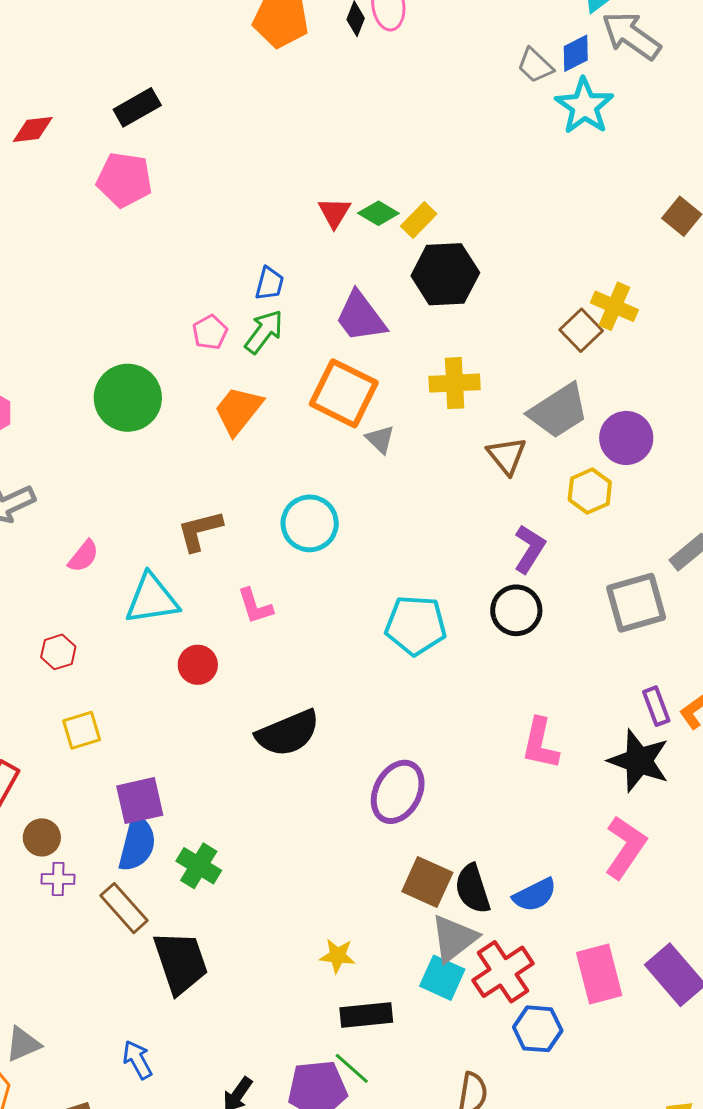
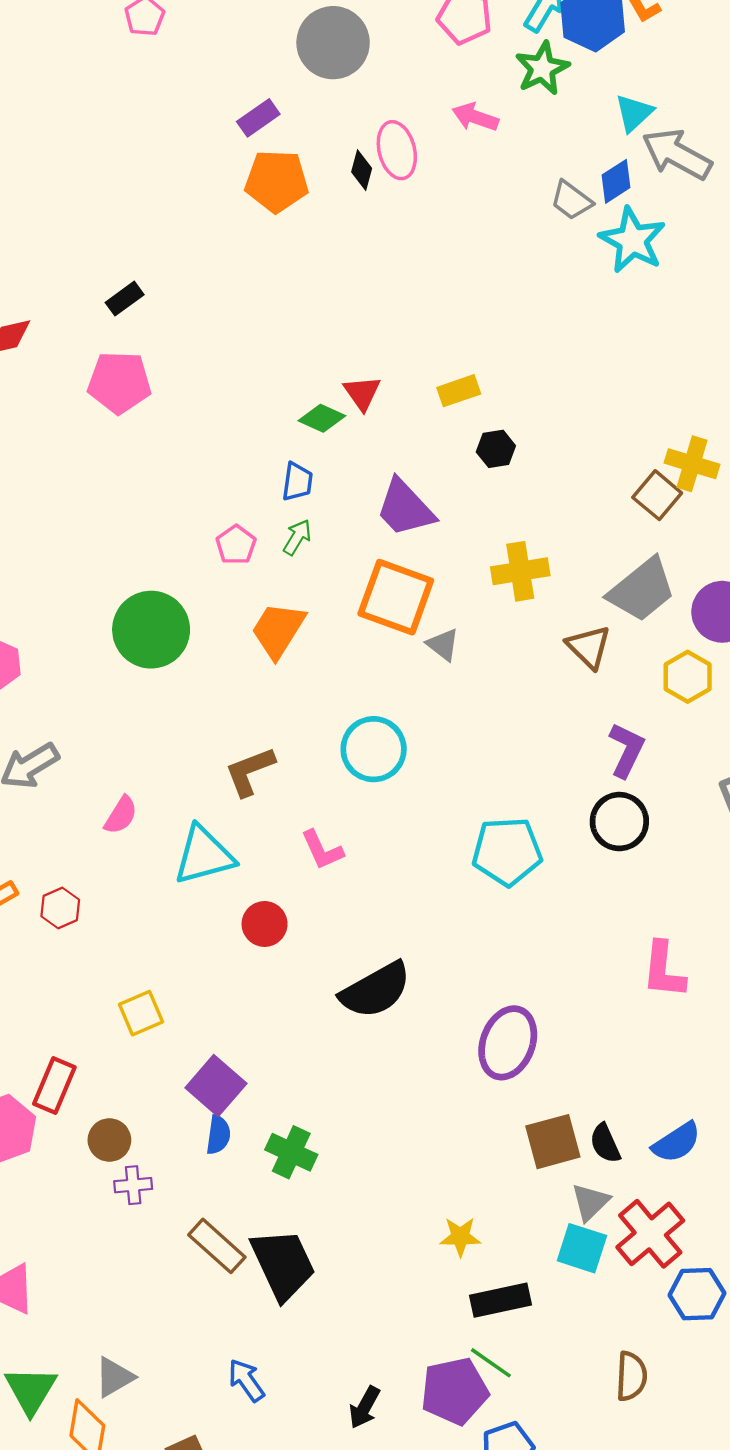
black rectangle: (137, 107) -> (125, 299), size x0.7
green diamond: (378, 213) -> (322, 418), moved
yellow rectangle: (419, 220) -> (459, 391), turned 33
black hexagon: (445, 274) -> (496, 449), size x0.5
green arrow: (264, 332) -> (297, 537), size x0.7
red hexagon: (58, 652) -> (60, 908), moved
purple square: (140, 801) -> (216, 1086), turned -30
blue semicircle: (137, 844) -> (218, 1135), size x0.6
brown square: (427, 882) -> (553, 1142), turned -33
black semicircle: (473, 889) -> (605, 1143), size x0.7
brown rectangle: (124, 908) -> (217, 1246), moved
gray triangle: (454, 938) -> (590, 1202), size x0.7

